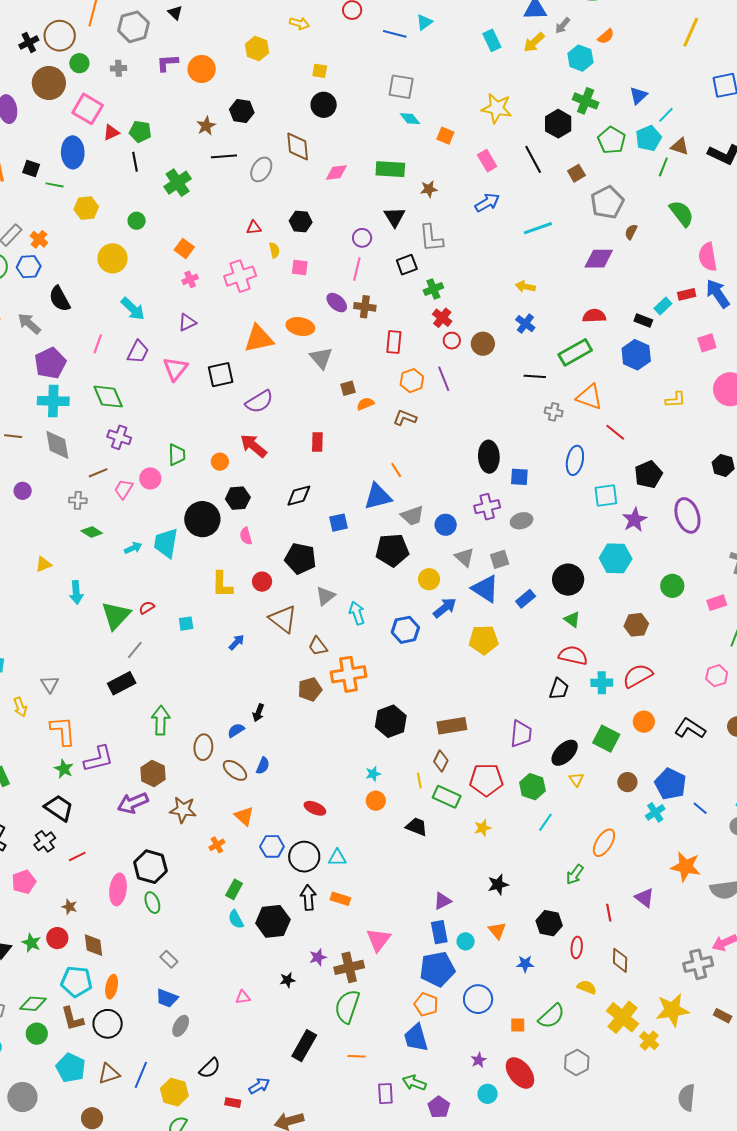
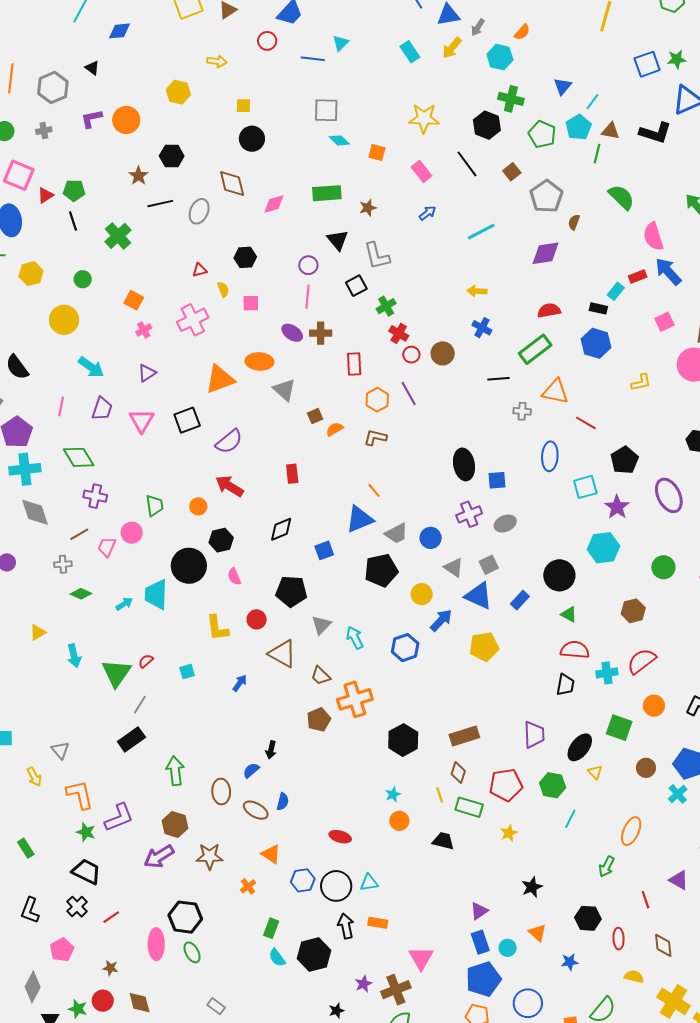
blue arrow: (487, 203) -> (427, 213), size x0.7

